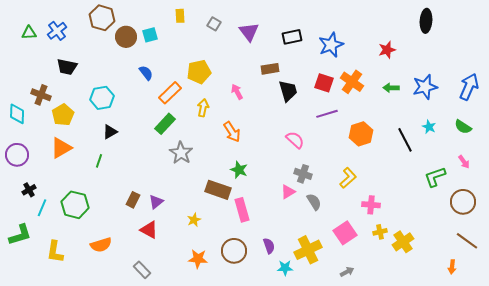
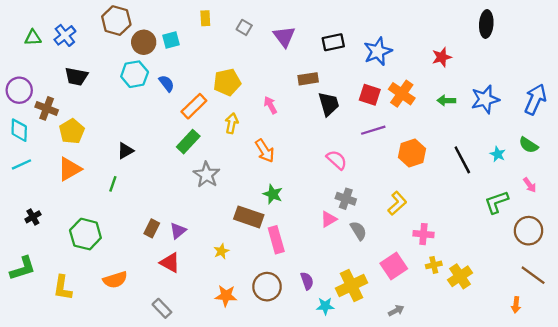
cyan hexagon: (102, 98) -> (135, 74), moved
cyan star: (429, 127) -> (498, 154), moved
purple circle: (17, 155) -> (19, 90), moved
cyan line: (42, 208) -> (22, 164), moved, turned 42

